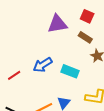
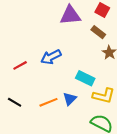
cyan rectangle: (70, 71) -> (85, 78), moved

